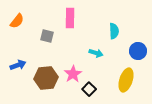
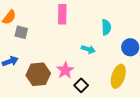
gray square: (47, 36) -> (21, 32), moved

